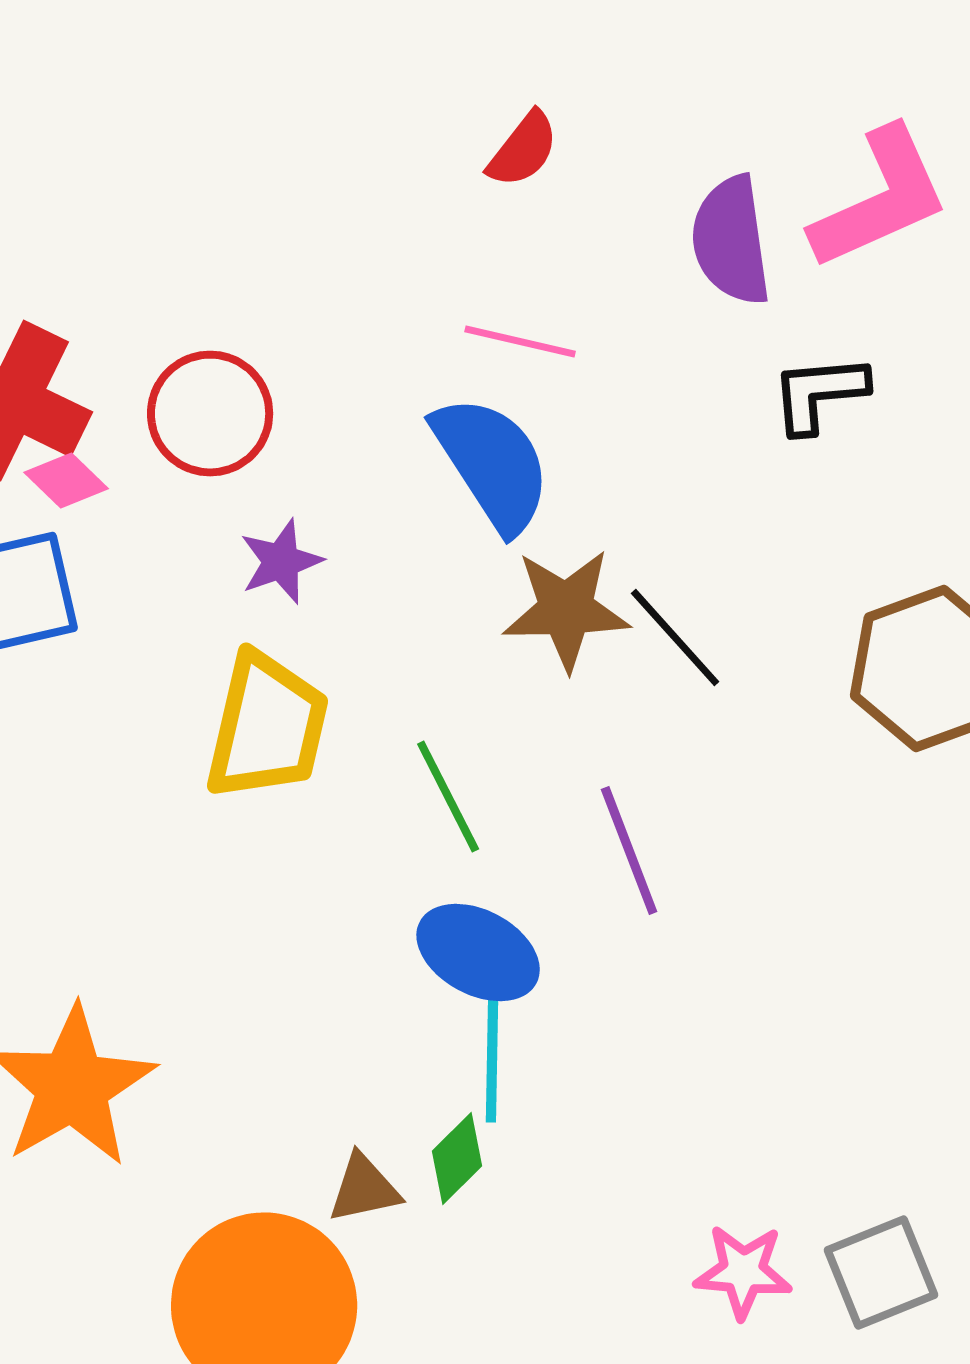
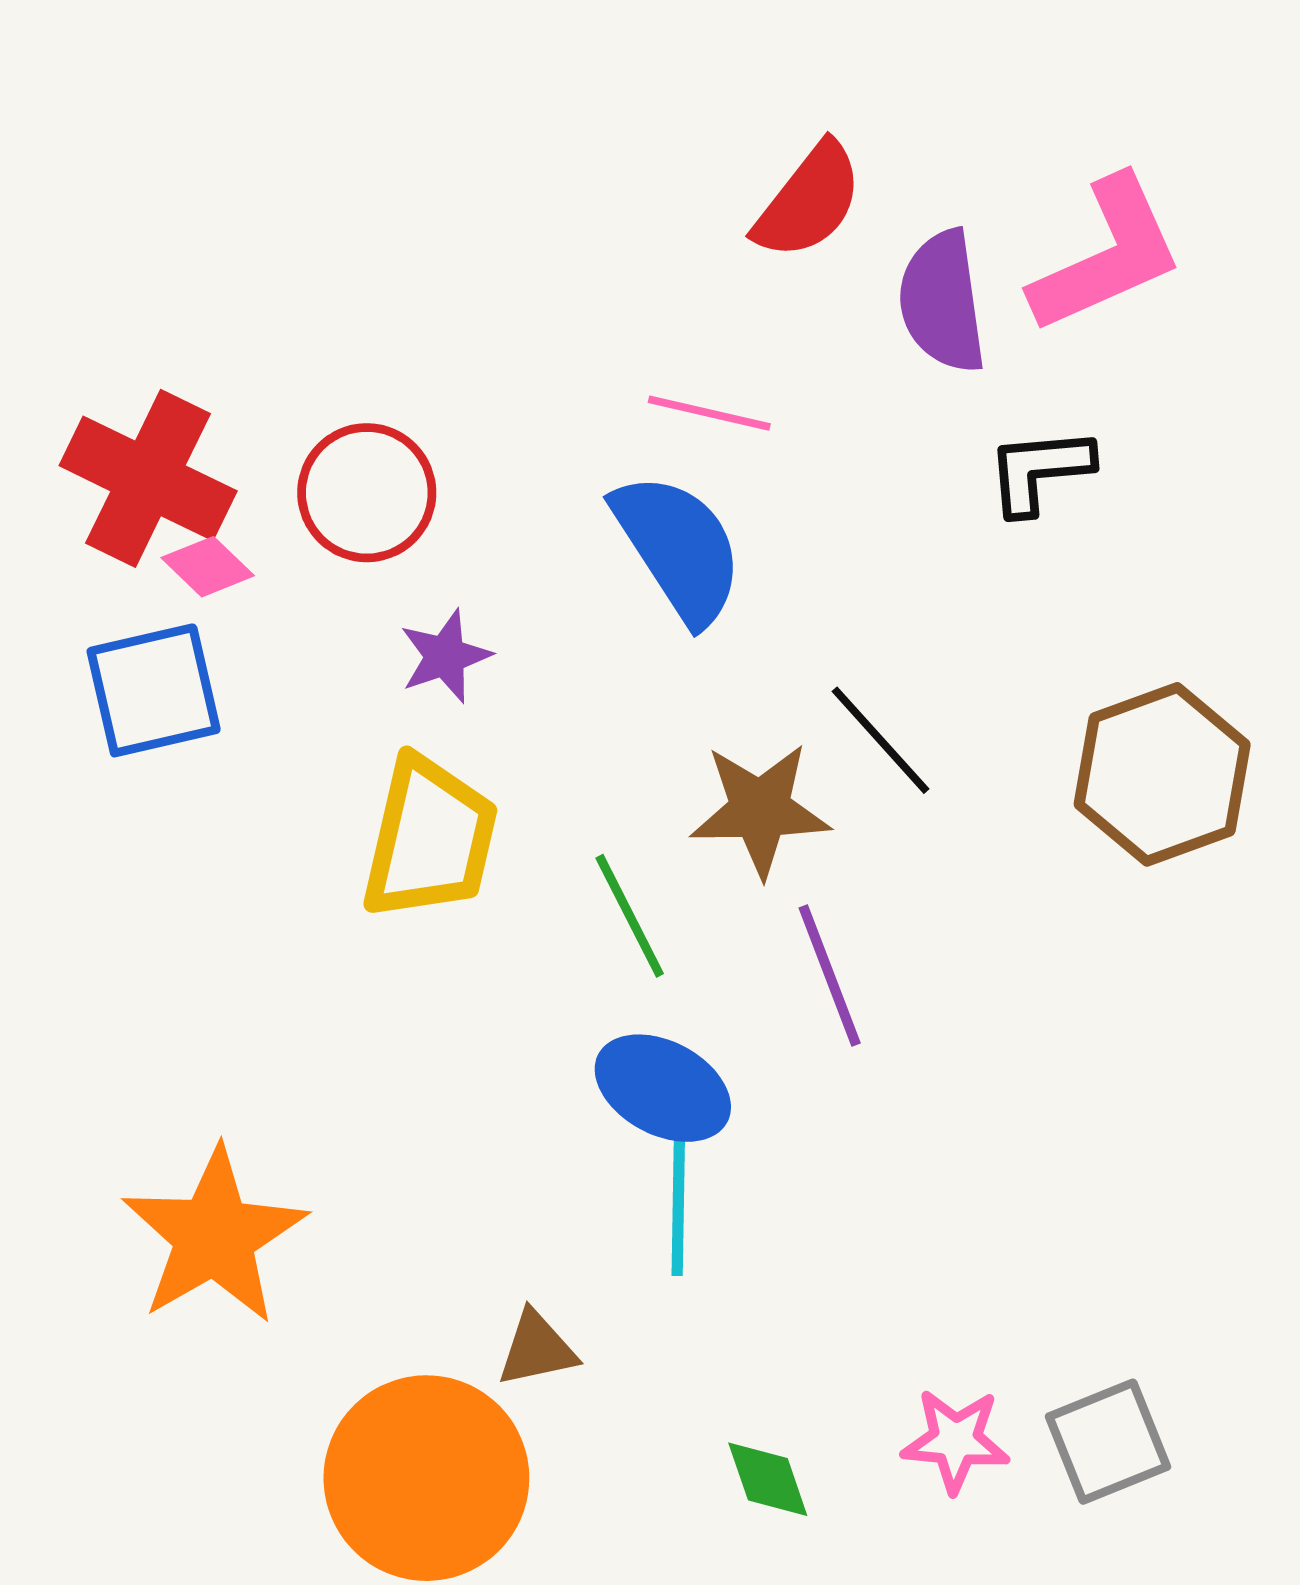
red semicircle: (523, 150) -> (809, 201), moved, size x1.4
brown star: (566, 610) -> (760, 810), moved
green diamond: (457, 1158) -> (768, 1479), moved, turned -64

